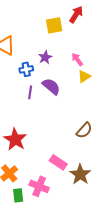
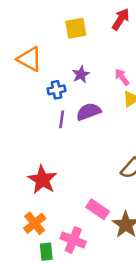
yellow square: (54, 25) -> (76, 28), moved
purple semicircle: (51, 86) -> (89, 112), turned -60

